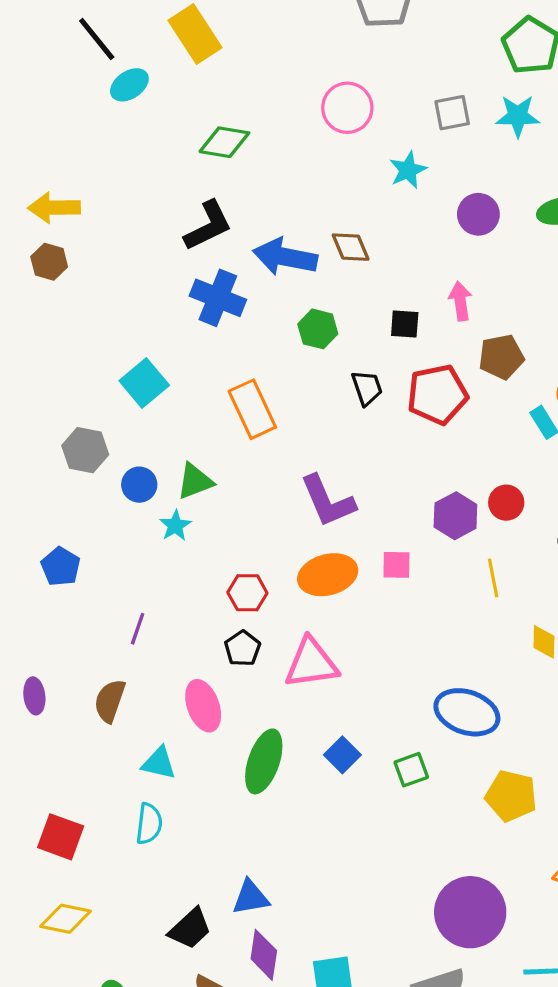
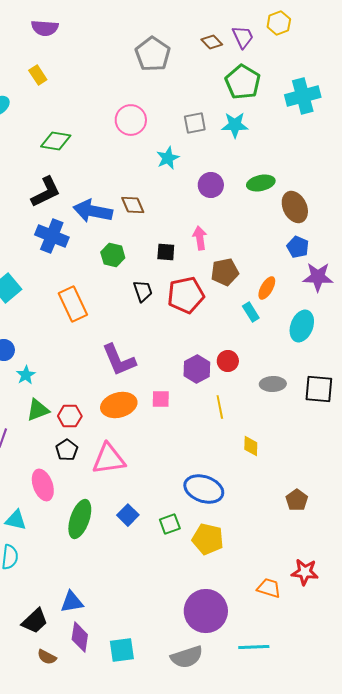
yellow rectangle: (195, 34) -> (38, 75), size x0.6
green triangle: (195, 481) -> (38, 410), moved
yellow pentagon: (511, 796) -> (208, 539), moved

